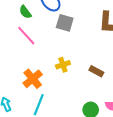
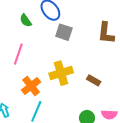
pink line: (26, 36) -> (18, 54), moved, turned 60
yellow cross: (63, 65) -> (61, 73), size x1.6

